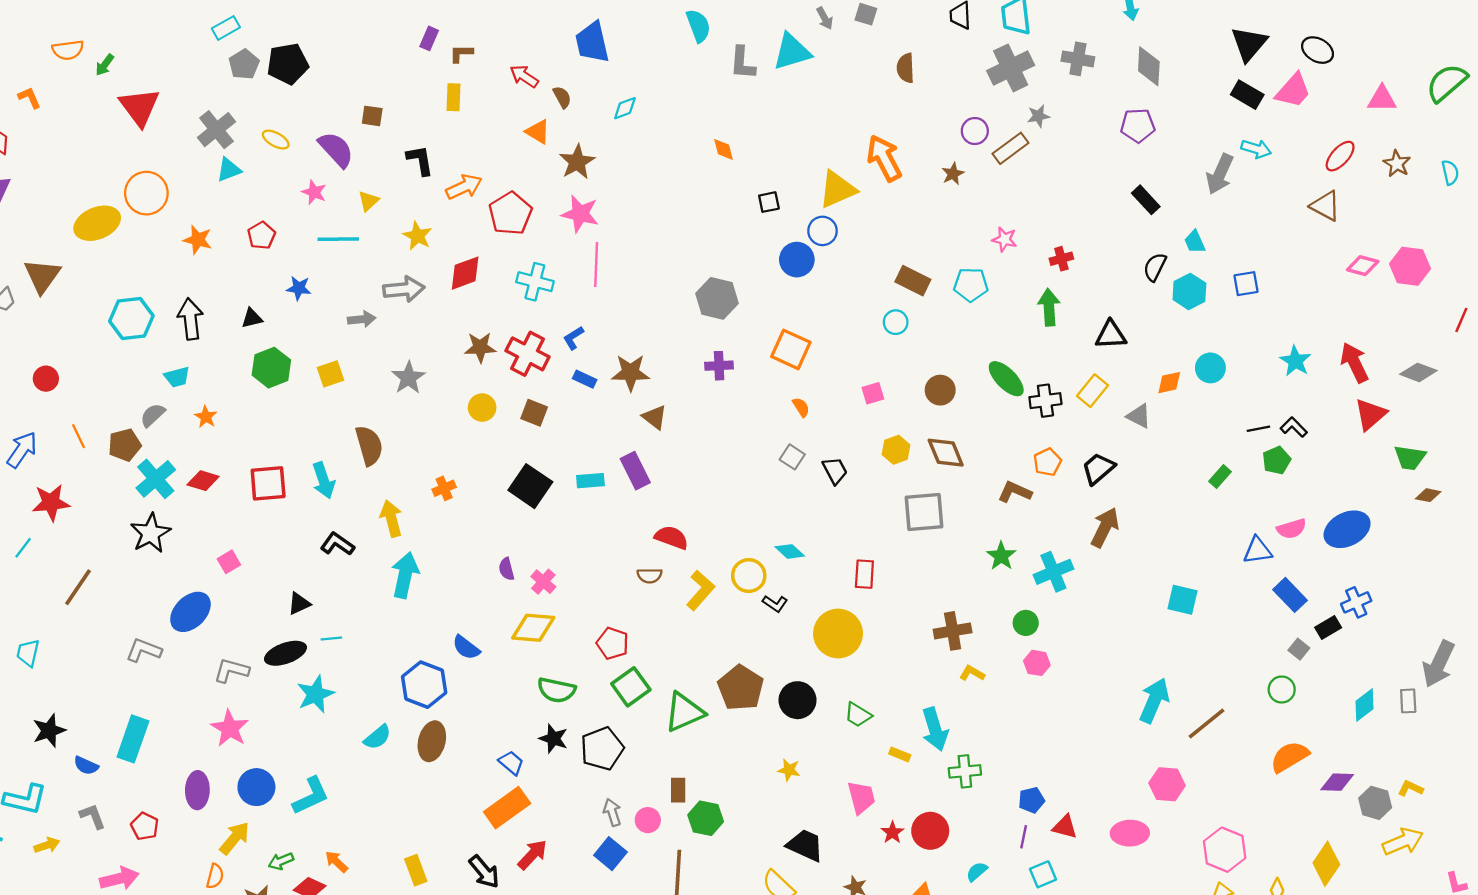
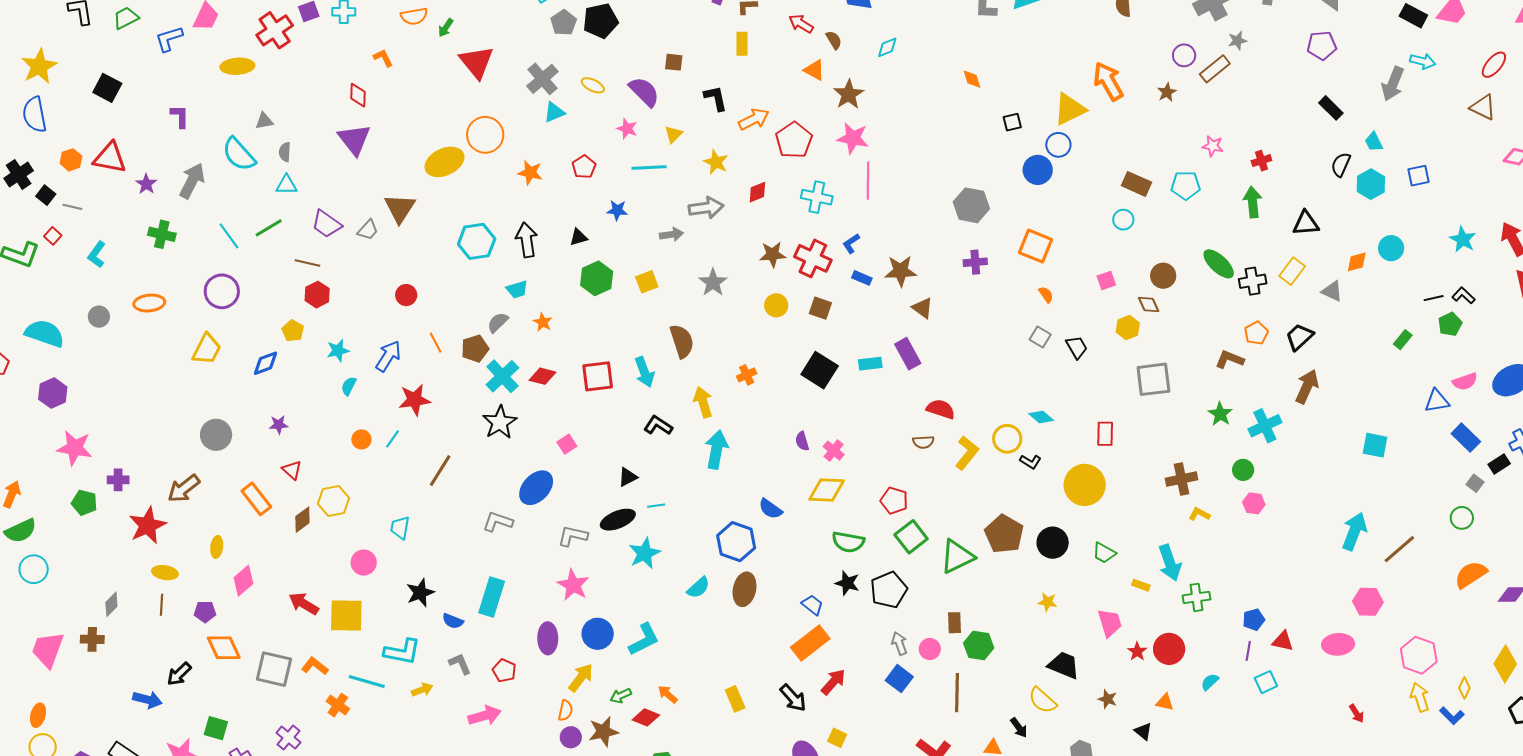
red diamond: (465, 273) -> (757, 192), size x0.7
brown diamond: (946, 453) -> (1149, 304), moved, size x0.7

